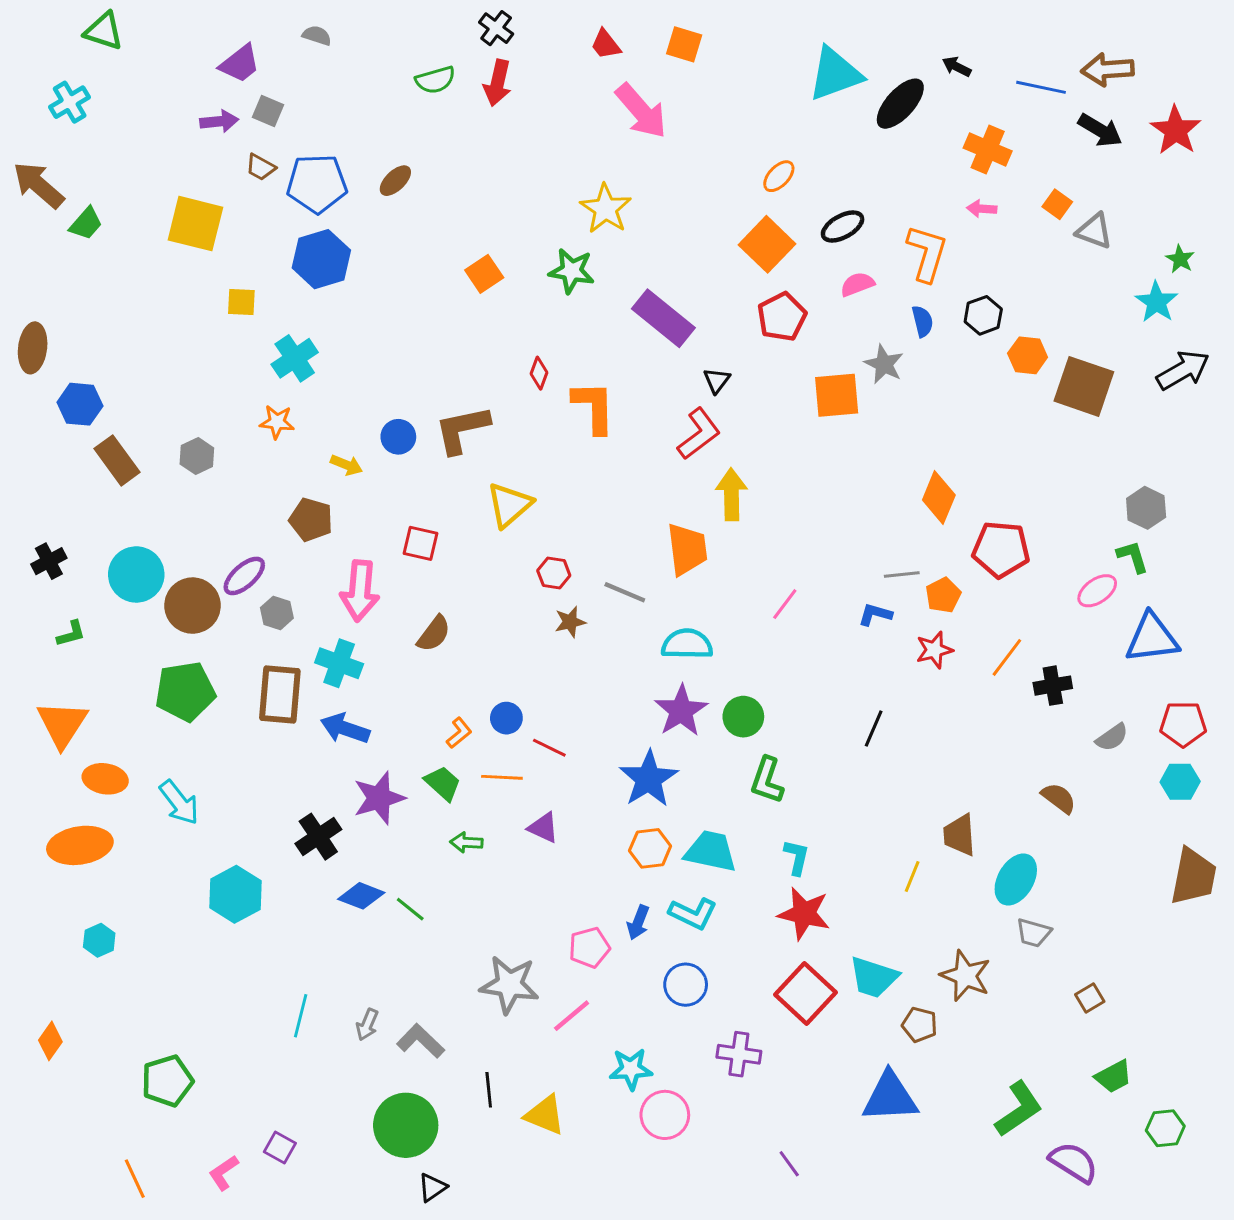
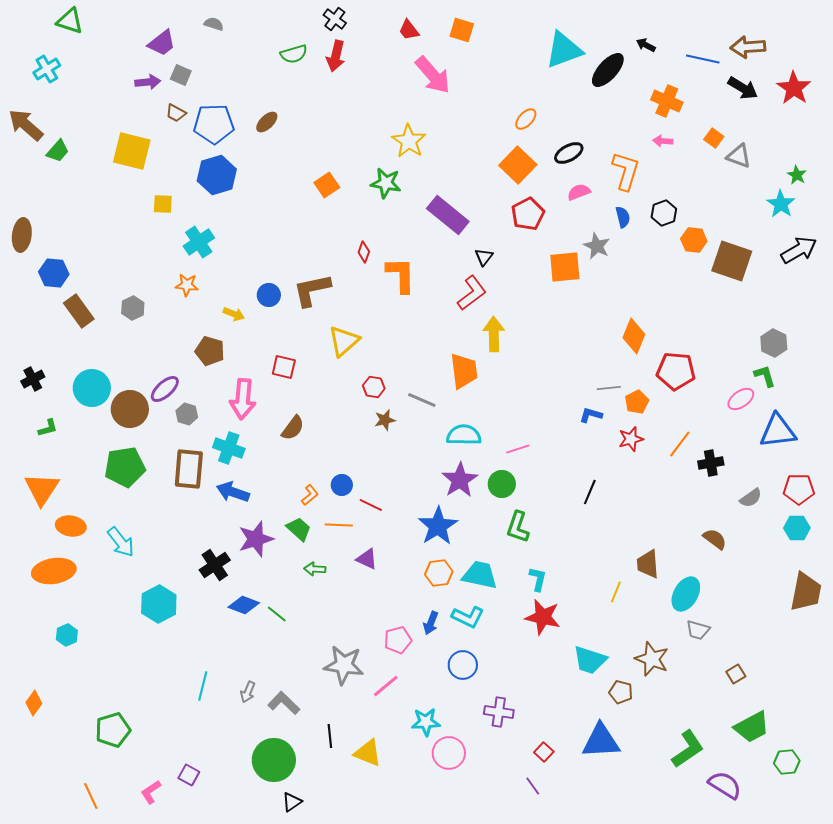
pink line: (785, 604) -> (518, 449), moved, turned 35
red square: (806, 994) -> (544, 752), moved, size x0.5
green trapezoid: (1113, 1076) -> (752, 727), size x1.4

